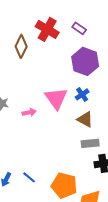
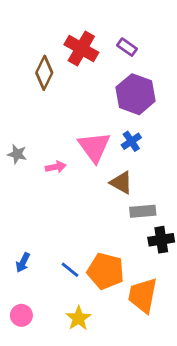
brown triangle: (85, 119) -> (121, 183), moved
blue line: (29, 177) -> (70, 270), moved

